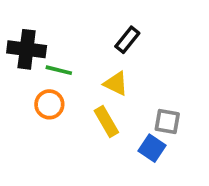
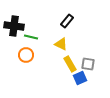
yellow rectangle: (106, 122) -> (70, 64), moved
blue square: (152, 148) -> (80, 78), turned 32

